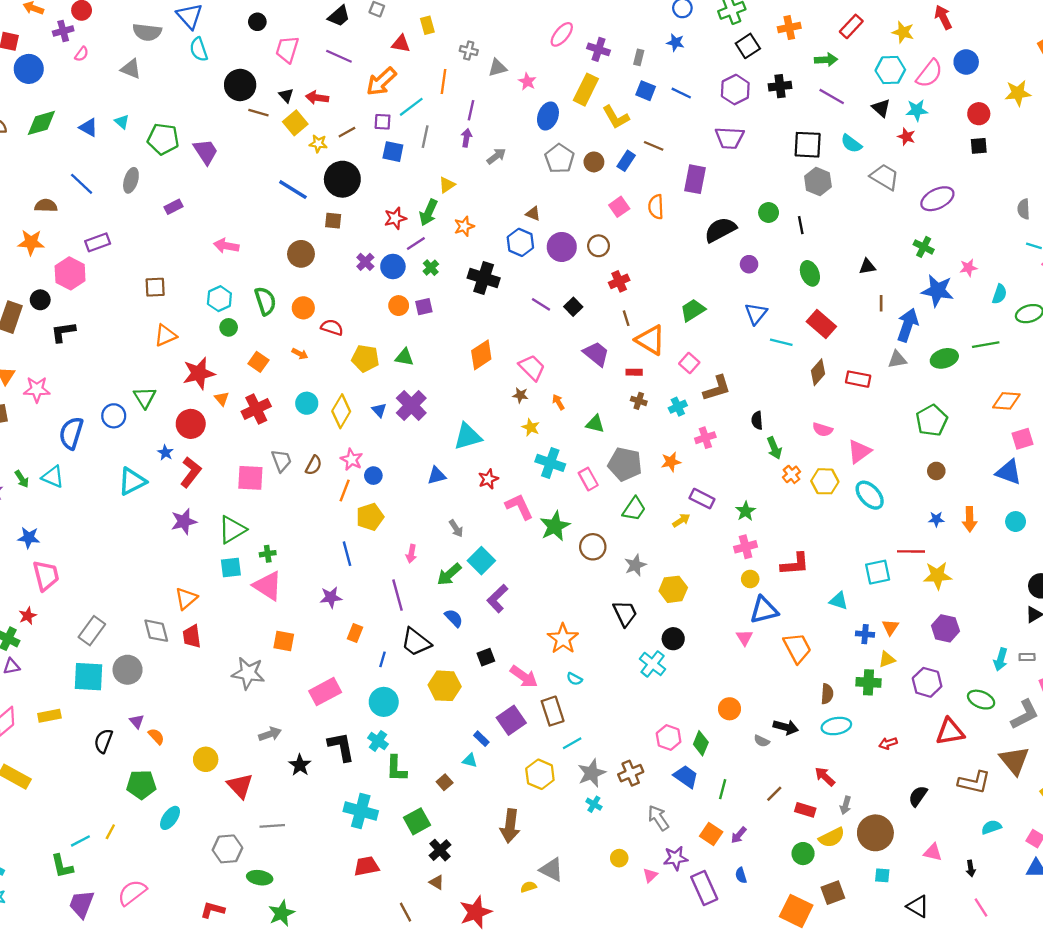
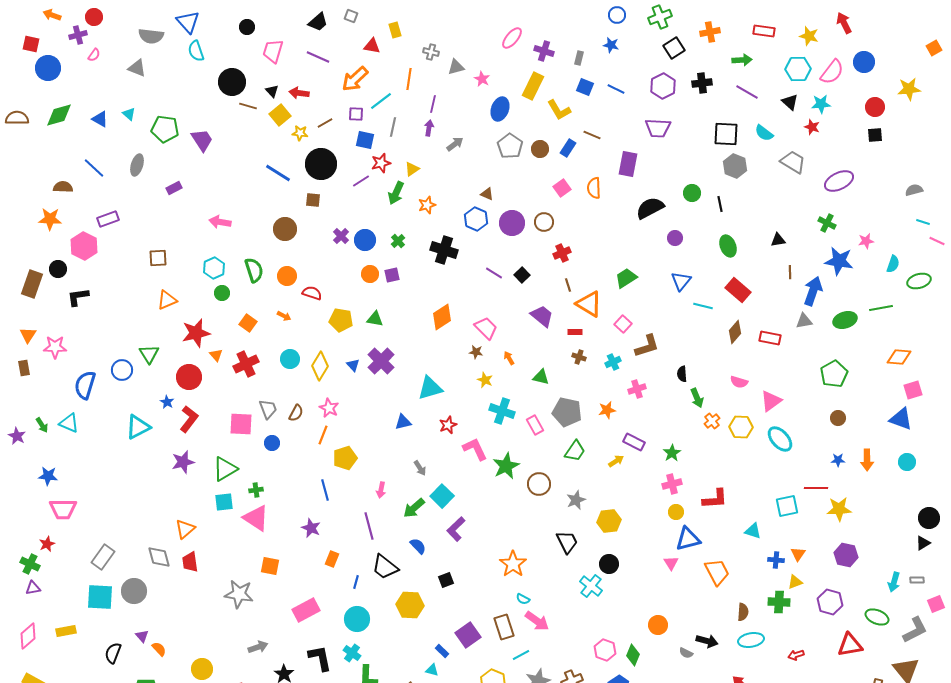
red rectangle: (851, 26) -> (764, 31), turned 55
gray semicircle: (1024, 209) -> (914, 190), turned 78
red star: (395, 218) -> (381, 163), moved
purple line: (416, 244) -> (361, 181), moved
blue circle: (373, 476) -> (272, 443), moved
pink trapezoid: (46, 576) -> (63, 509), turned 104
purple star: (331, 597) -> (311, 528), turned 30
pink arrow: (524, 677) -> (537, 621), moved

